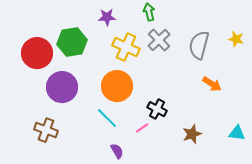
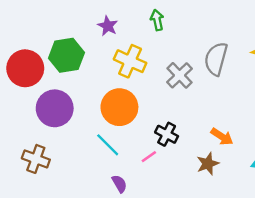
purple star: (107, 17) -> (108, 26), turned 30
gray cross: (159, 40) -> (179, 75), moved
orange arrow: (212, 84) -> (222, 137), moved

